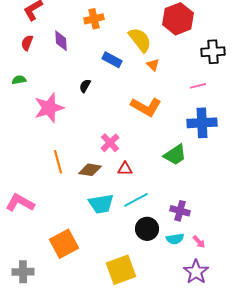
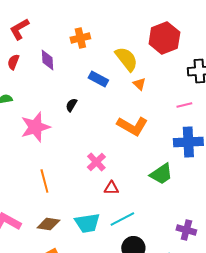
brown diamond: (90, 170) -> (48, 224), moved
purple cross: (180, 211) -> (186, 230), moved

